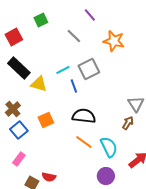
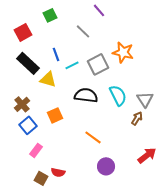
orange star: (114, 41) -> (123, 52), moved
blue line: (74, 86) -> (56, 54), moved
black semicircle: (84, 116) -> (86, 95), moved
cyan semicircle: (109, 147) -> (118, 95), moved
pink rectangle: (19, 159) -> (36, 150), moved
purple circle: (106, 176) -> (106, 166), moved

